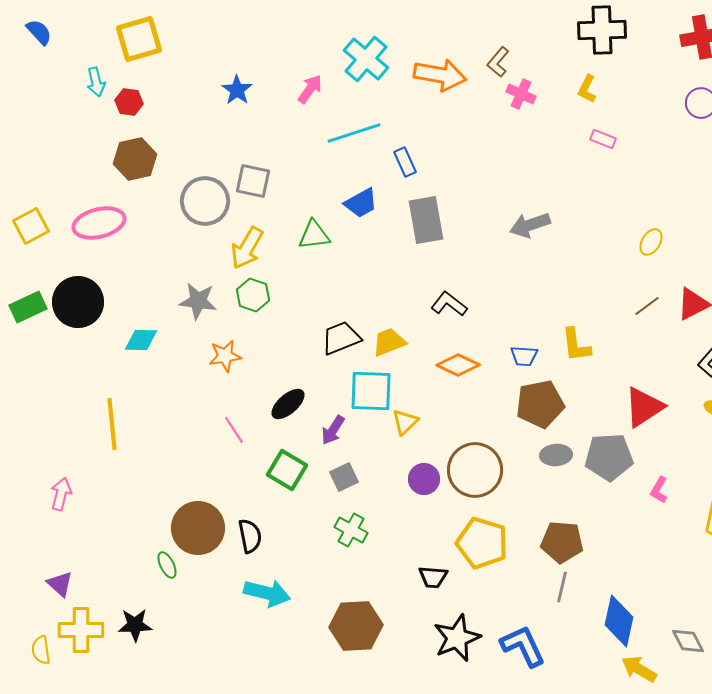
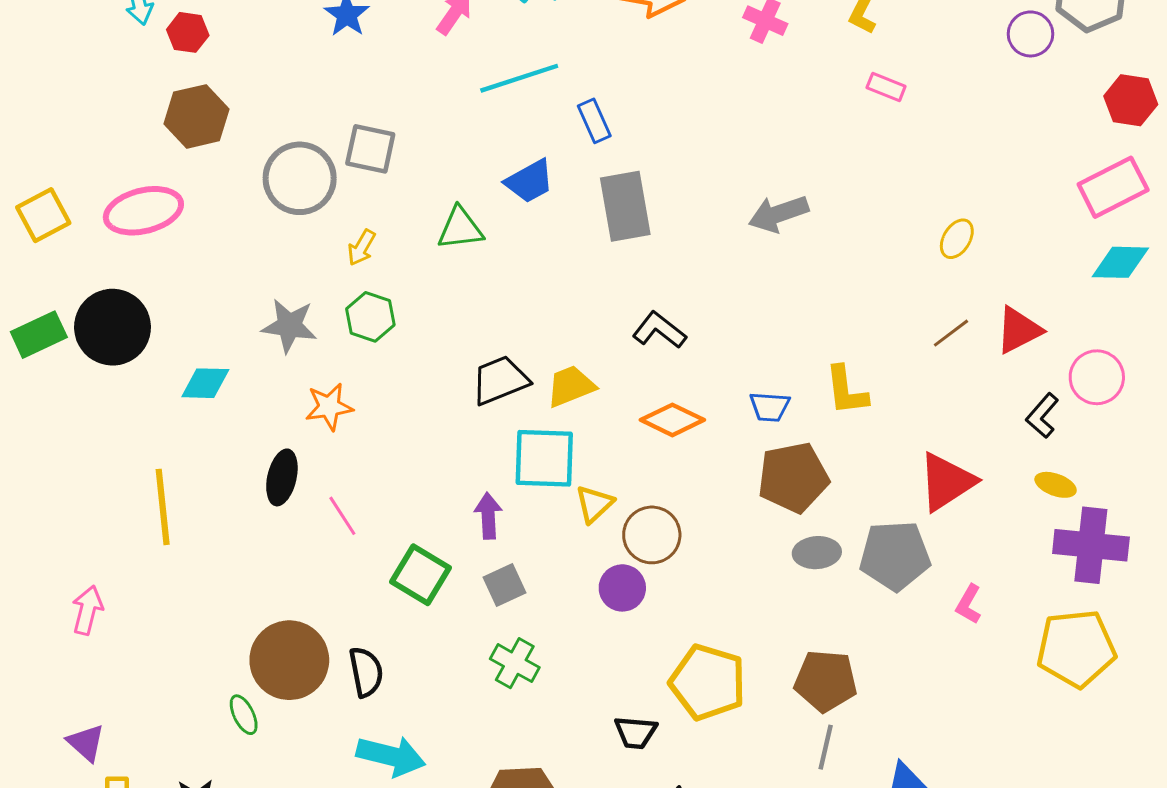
yellow arrow: (247, 248) -> (362, 248), size x0.6
black ellipse: (288, 404) -> (282, 477), moved, turned -36
purple arrow: (333, 430) -> (488, 516), turned 144
brown circle: (475, 470) -> (652, 535), moved, size x0.7

